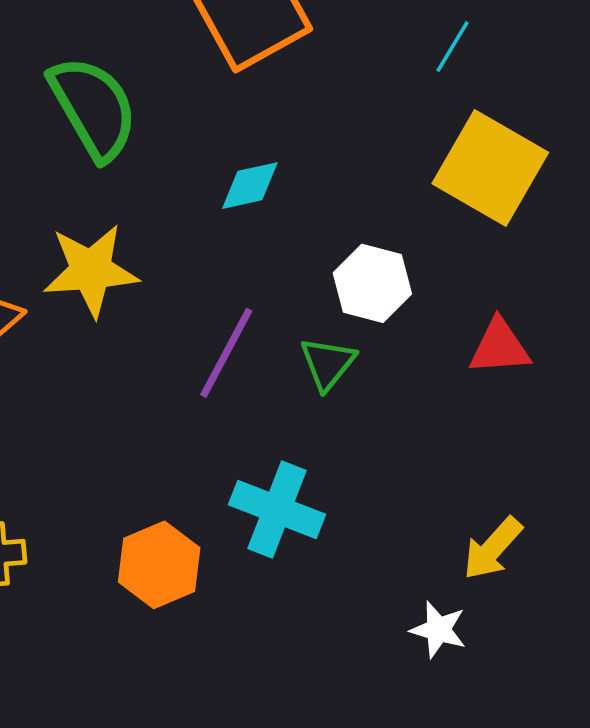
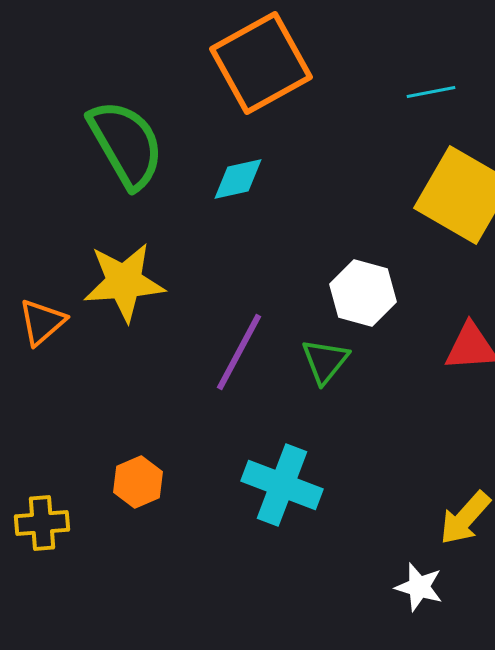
cyan line: (452, 47) -> (431, 92), turned 48
cyan diamond: (250, 186) -> (238, 179), moved
orange hexagon: (159, 565) -> (138, 482), moved, size x0.7

